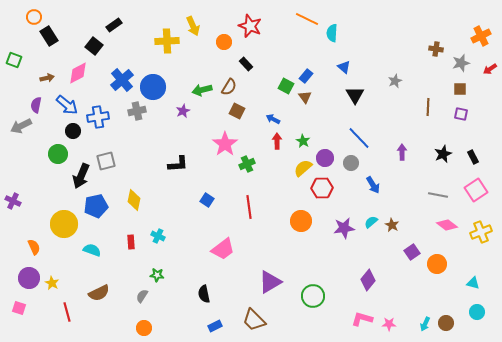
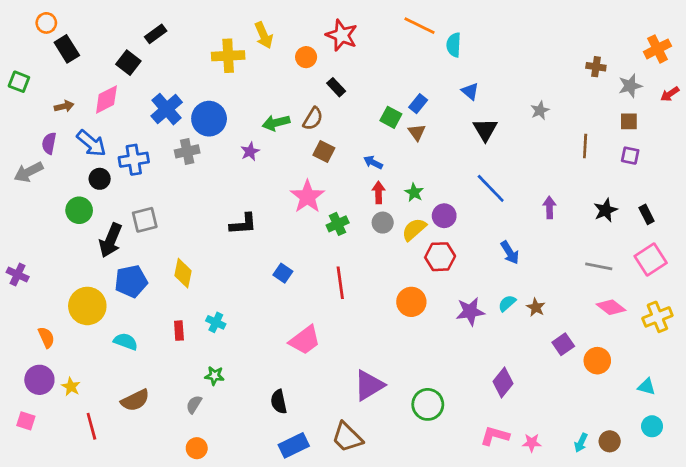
gray circle: (351, 163) -> (383, 223), moved
blue rectangle: (215, 326) -> (294, 445), size x1.5

